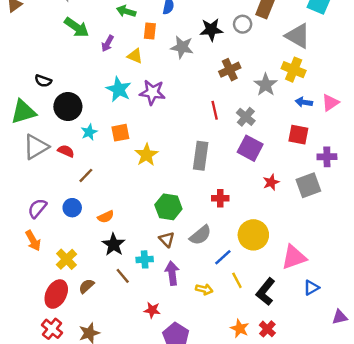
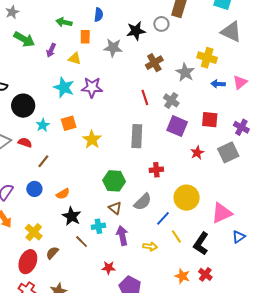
gray triangle: (298, 36) -> (231, 32), moved
red square: (298, 135) -> (210, 120), moved
purple cross: (327, 157) -> (241, 127), turned 35

